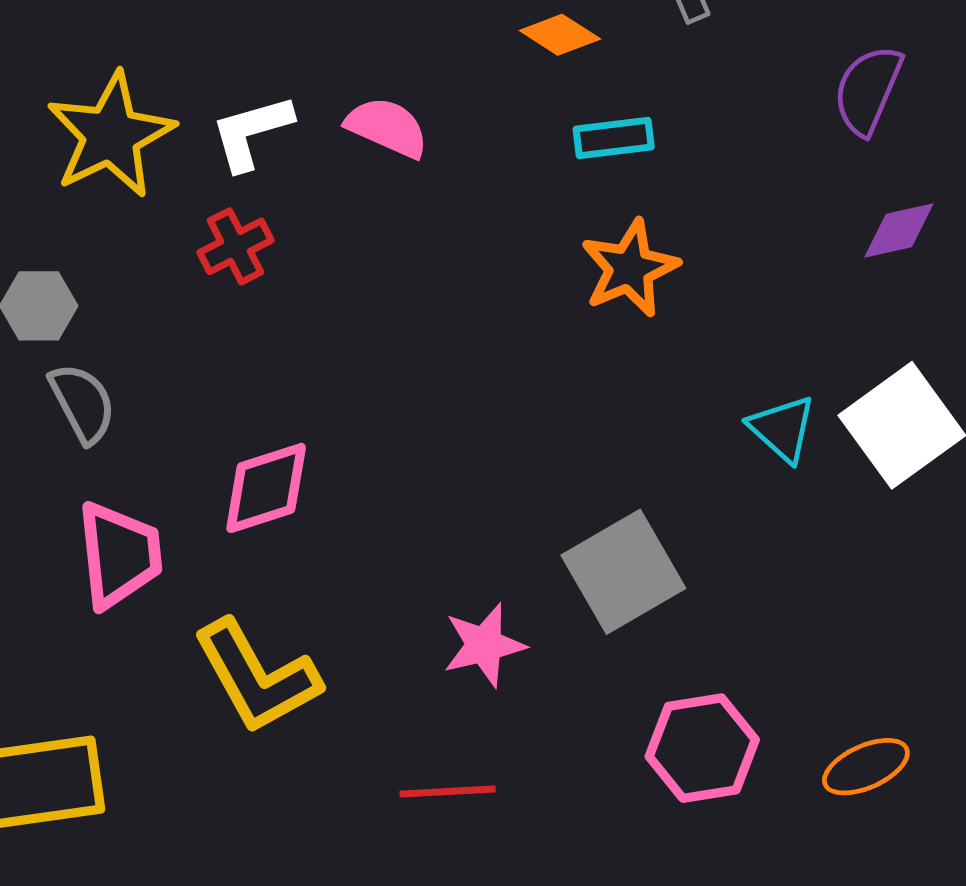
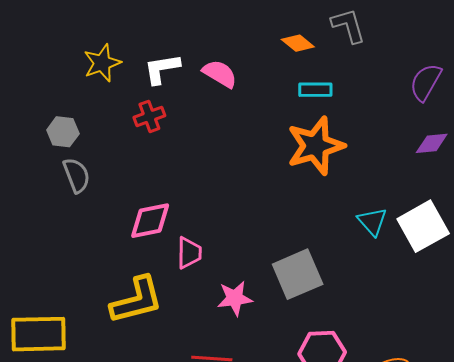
yellow star: (111, 135) -> (102, 63), size x0.7
orange star: (630, 268) -> (316, 146), size x1.4
pink trapezoid: (119, 555) -> (189, 253), moved, size x0.7
yellow L-shape: (257, 677) -> (137, 300), turned -82

